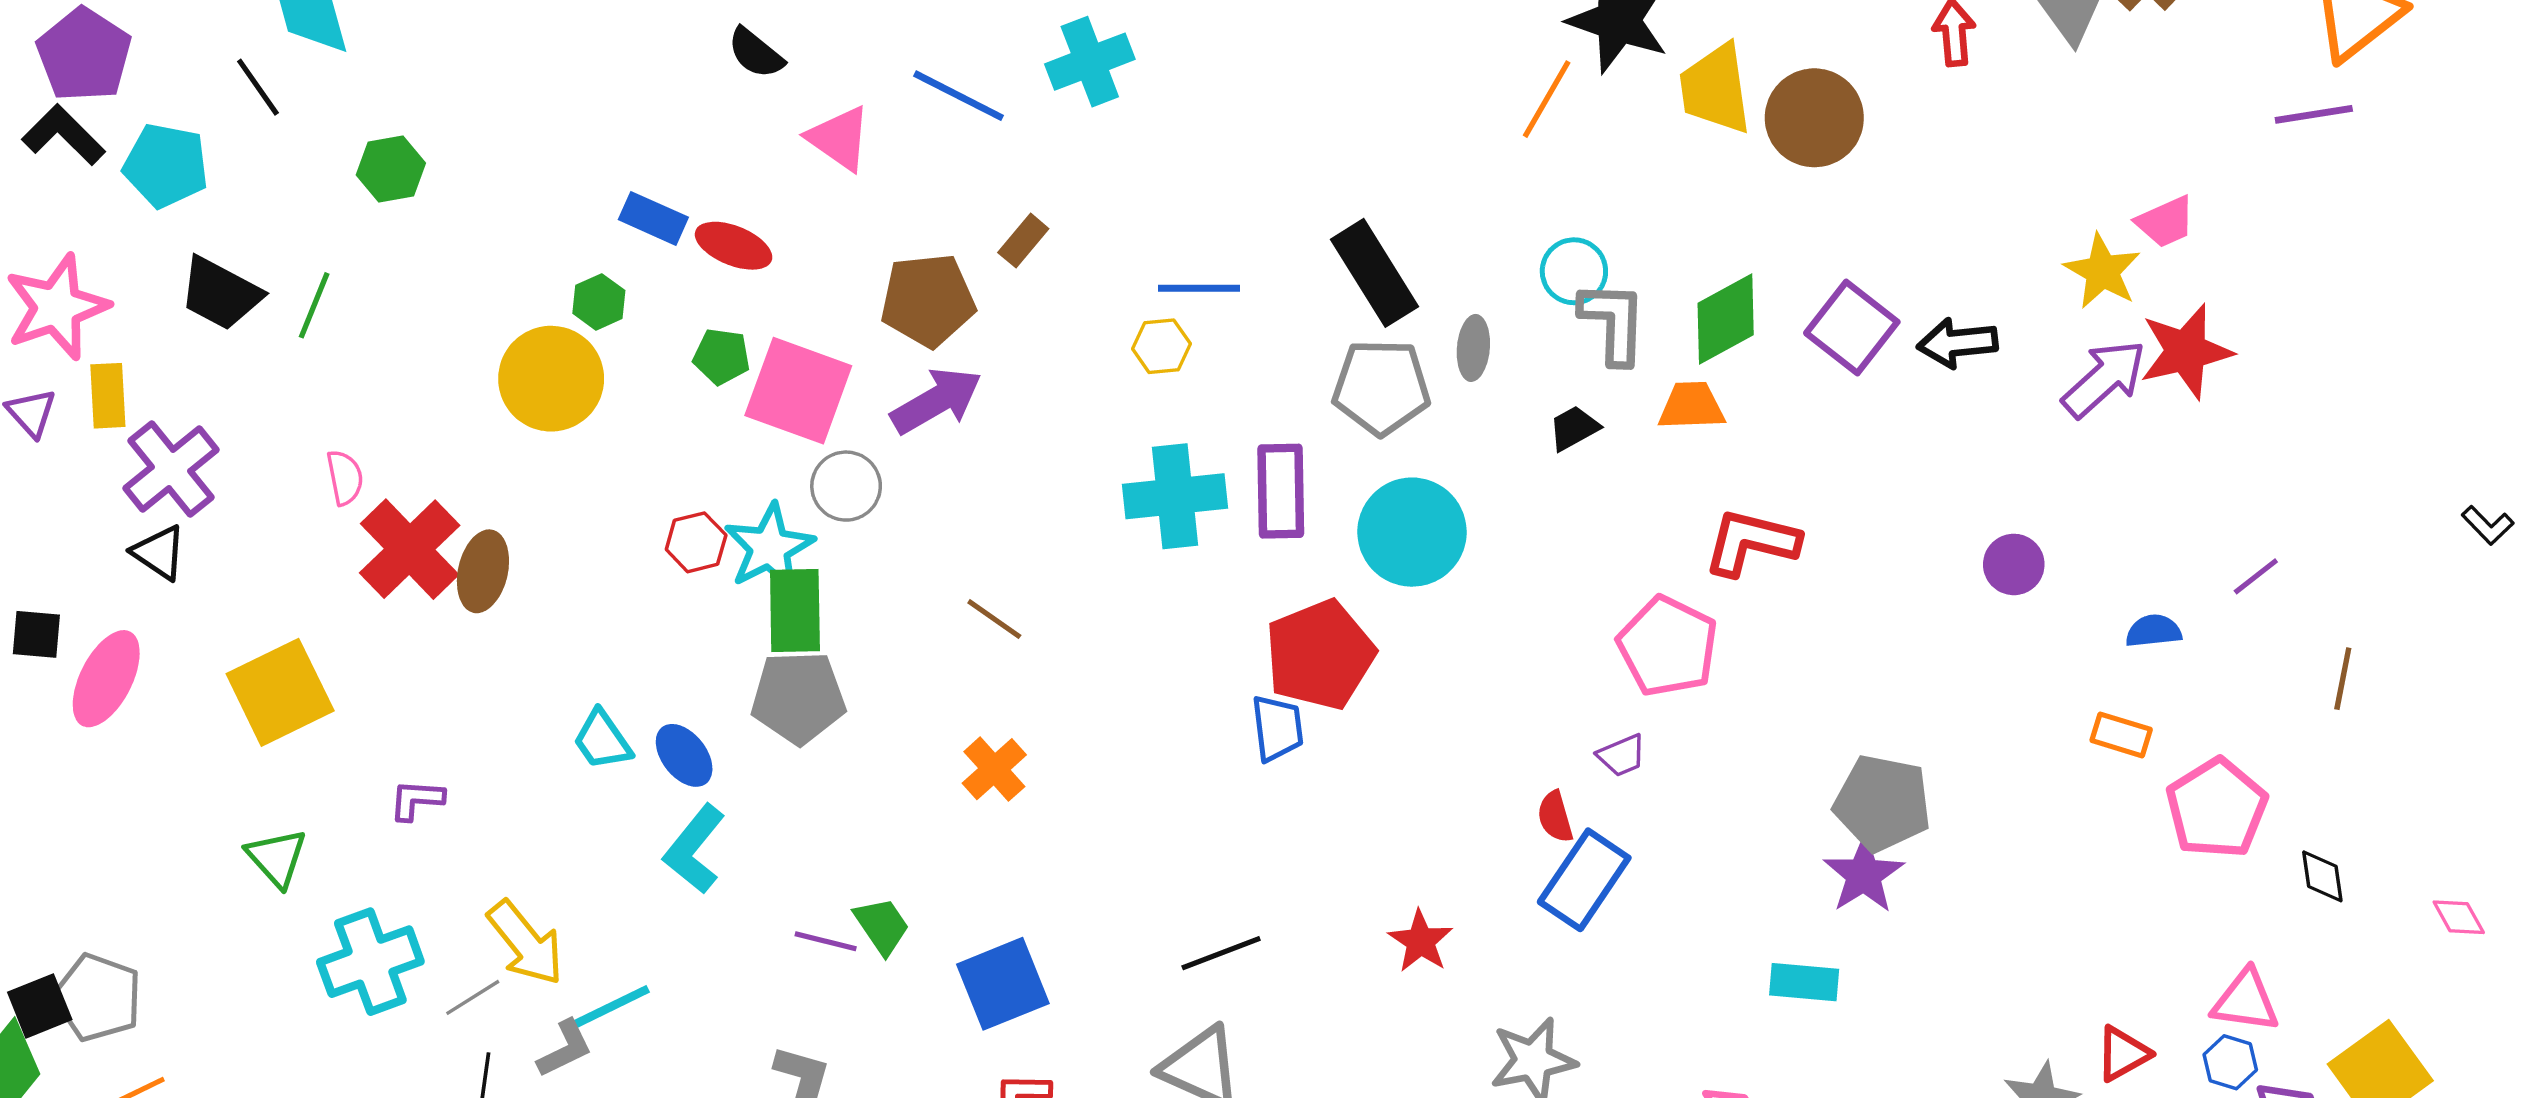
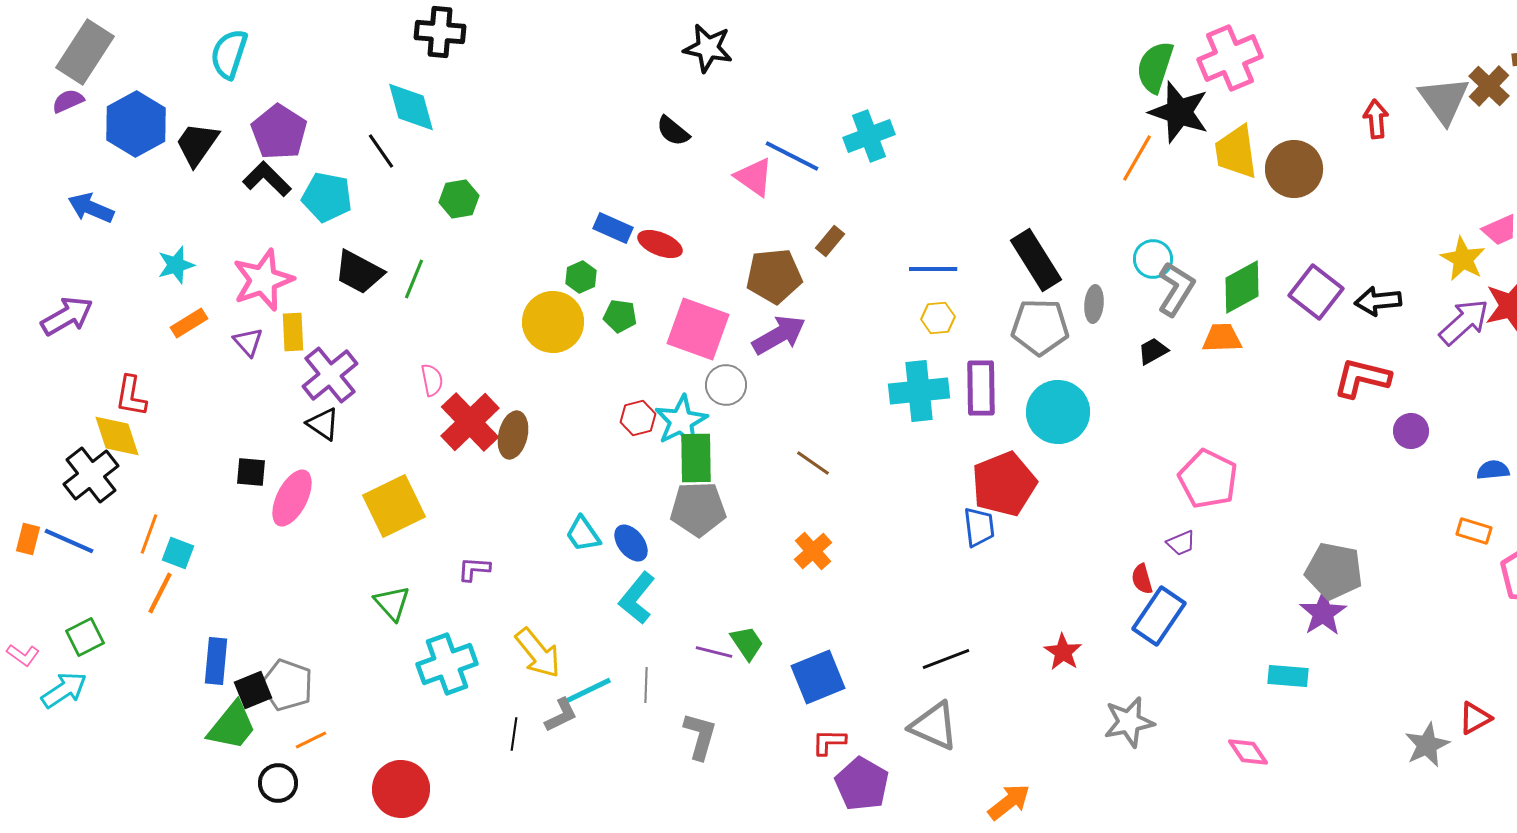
pink triangle: (839, 138) -> (754, 177), moved
gray L-shape: (1613, 322) -> (1176, 289), turned 30
yellow hexagon: (1161, 346) -> (938, 318), moved
green pentagon: (722, 356) -> (620, 316), moved
red L-shape: (1751, 542) -> (1362, 378), moved
gray line: (473, 997) -> (646, 685), moved, turned -56

